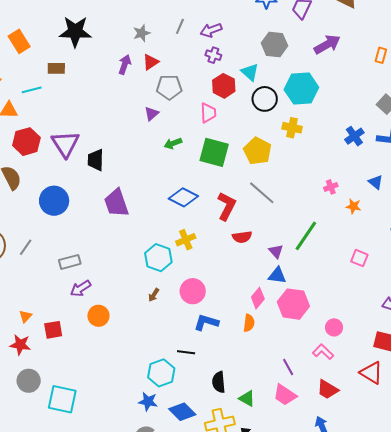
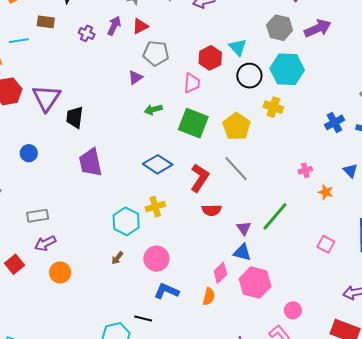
gray hexagon: (274, 44) -> (280, 28), moved
purple cross: (213, 55) -> (87, 33), moved
blue circle: (54, 201) -> (29, 153), size x0.6
red square: (53, 330) -> (15, 264), moved, turned -36

